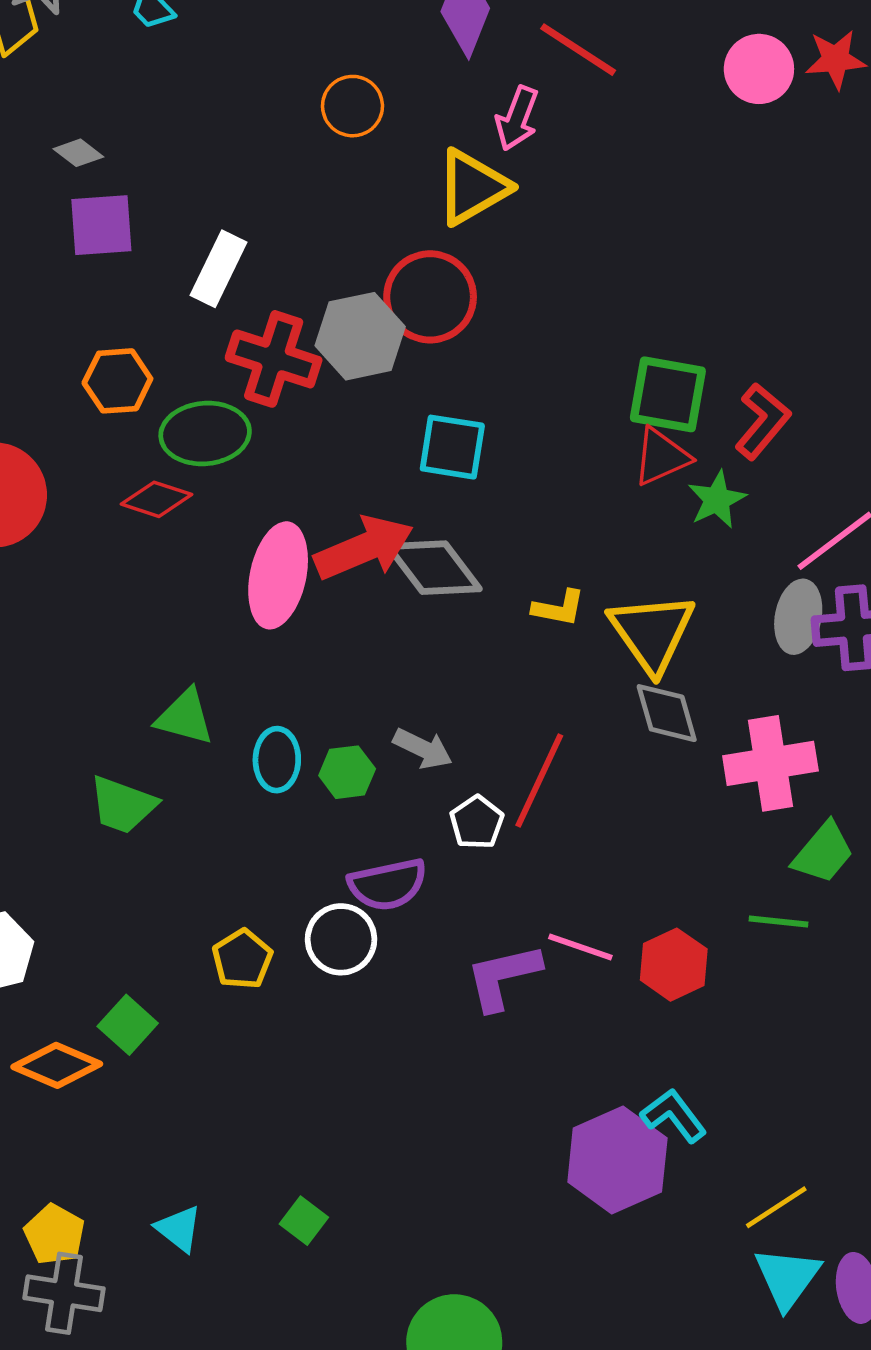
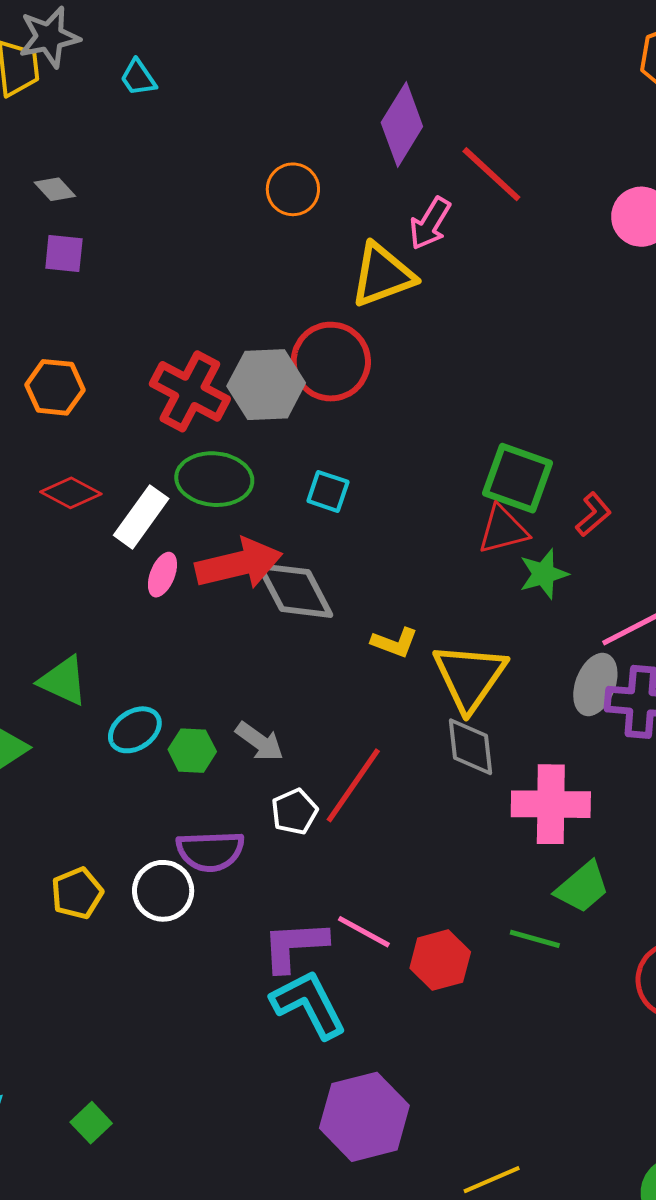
purple square: (101, 225) -> (64, 254), size x0.7
white rectangle: (218, 269) -> (141, 517), moved
red L-shape: (762, 421) -> (593, 514), size x0.7
green ellipse: (205, 433) -> (214, 479), moved
cyan square: (452, 447) -> (328, 491), size x0.7
pink ellipse: (278, 575) -> (162, 575), size x0.5
cyan ellipse: (277, 760) -> (135, 730), turned 46
cyan L-shape: (674, 1116) -> (309, 1004), moved, size x1.4

